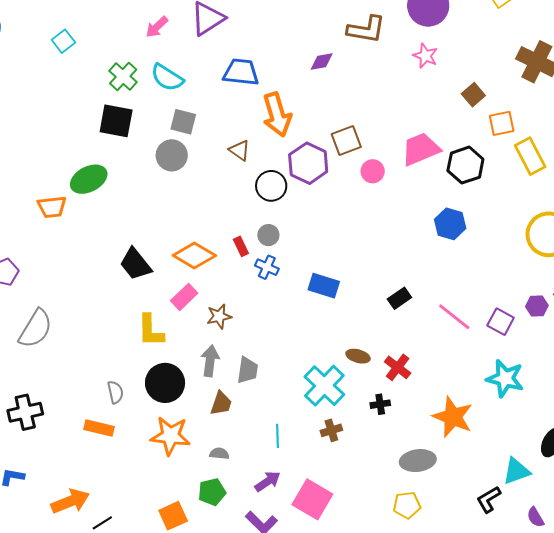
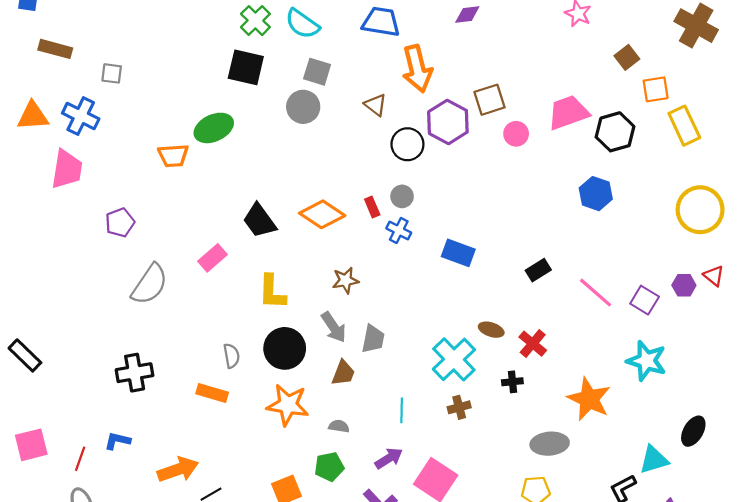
pink rectangle: (184, 297) -> (212, 258), moved
gray arrow: (210, 361) -> (334, 327), turned 136

